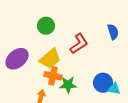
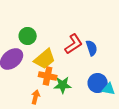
green circle: (46, 26) -> (28, 36), moved
blue semicircle: (113, 32) -> (92, 48), moved

